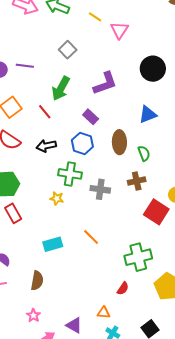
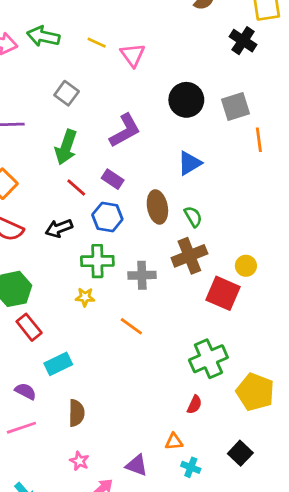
red line: (45, 112) -> (76, 187), moved
brown cross: (137, 181) -> (189, 256), size x1.4
orange line: (91, 237) -> (131, 326), moved
cyan rectangle: (53, 244) -> (58, 364), moved

